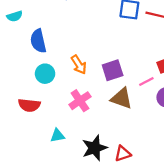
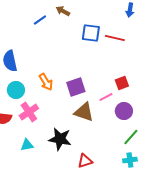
pink cross: (80, 101) -> (29, 112), moved
black star: (95, 148) -> (60, 139), moved, turned 30

